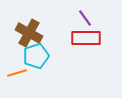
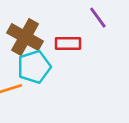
red rectangle: (86, 38) -> (68, 44), moved, size x0.7

